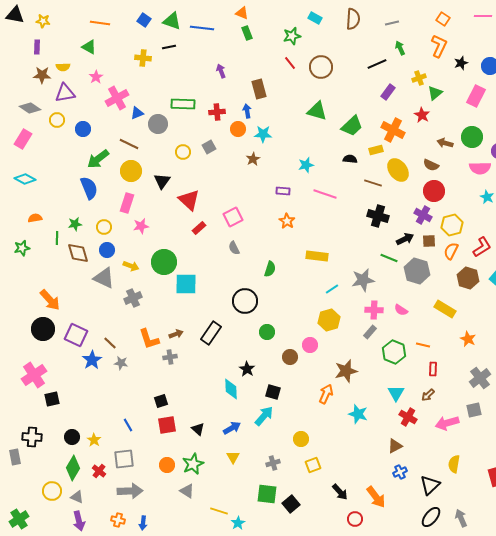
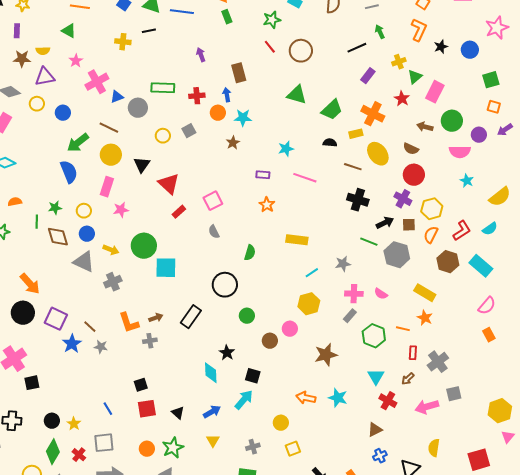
pink rectangle: (476, 96) -> (435, 92), moved
gray star: (363, 280) -> (343, 264), size x0.7
orange star: (468, 339) -> (425, 318), moved
gray cross: (480, 378) -> (438, 362), moved
orange arrow: (326, 394) -> (306, 398), moved, turned -102

